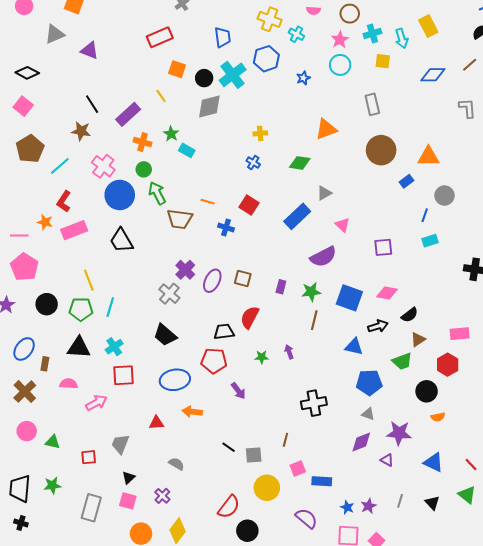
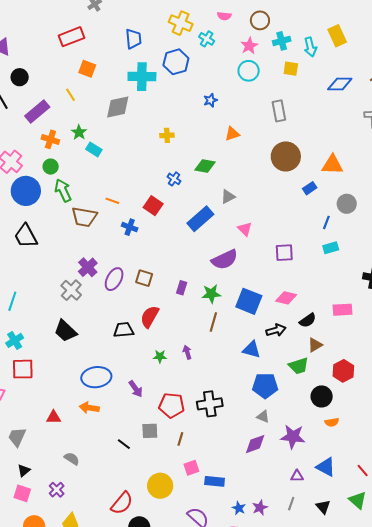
cyan cross: (233, 75) -> (142, 77), turned 36
black circle: (204, 78) -> (20, 77), moved
blue star: (303, 78) -> (210, 100), moved
orange triangle: (326, 129) -> (232, 134), size x0.7
blue cross: (253, 163) -> (174, 179), moved
pink rectangle: (460, 334) -> (342, 310), moved
red pentagon: (214, 361) -> (172, 405), moved
blue ellipse: (175, 380) -> (96, 377), moved
gray square: (254, 455) -> (150, 431), moved
purple triangle: (387, 460) -> (297, 476), moved, turned -32

